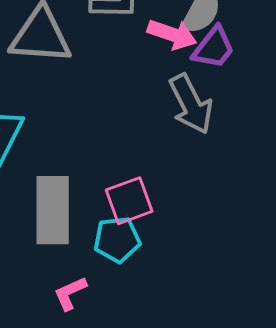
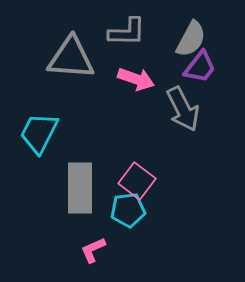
pink arrow: (172, 34) -> (136, 79), moved
pink square: (129, 201) -> (137, 181), turned -33

